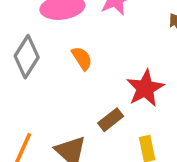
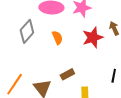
red star: (145, 88) -> (93, 37), moved

